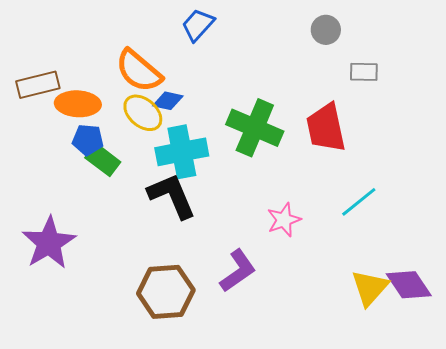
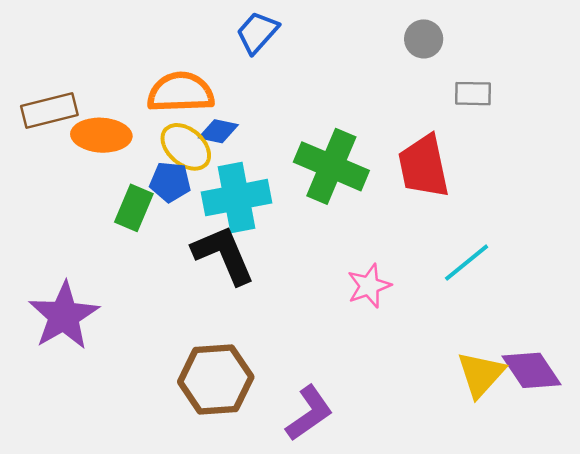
orange semicircle: (139, 71) -> (181, 92), turned 138
blue pentagon: (88, 140) -> (170, 182), moved
green rectangle: (103, 160) -> (134, 208), turned 76
purple L-shape: (238, 271) -> (309, 413), moved

